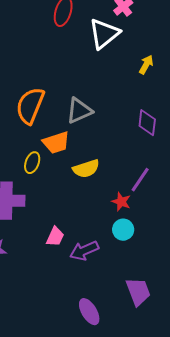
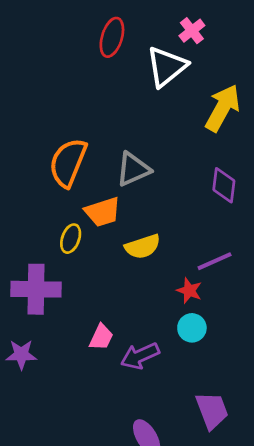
yellow arrow: (146, 65) -> (223, 108), size x1.8
purple line: (140, 180) -> (215, 261), turned 32

